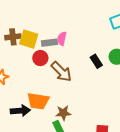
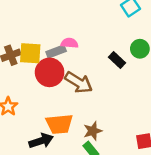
pink semicircle: (62, 39) -> (69, 43), turned 96
red circle: (40, 58) -> (50, 72), size x1.5

